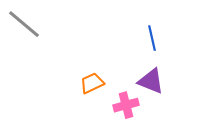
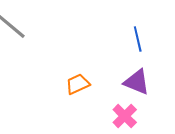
pink cross: (126, 105) -> (125, 116), moved, turned -30

